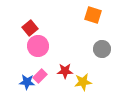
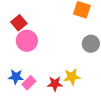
red star: (65, 71) -> (55, 84), moved
pink rectangle: (40, 76) -> (29, 83), moved

